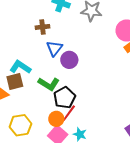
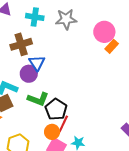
brown cross: (42, 27) -> (21, 44), size x1.5
purple circle: (69, 60) -> (29, 74), moved

